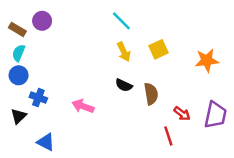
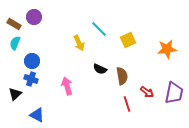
cyan line: (121, 21) -> (99, 29), moved
yellow arrow: (124, 52) -> (79, 43), moved
blue circle: (19, 75) -> (32, 61), moved
pink arrow: (83, 106) -> (67, 86), turned 54
red line: (168, 136) -> (127, 104), moved

